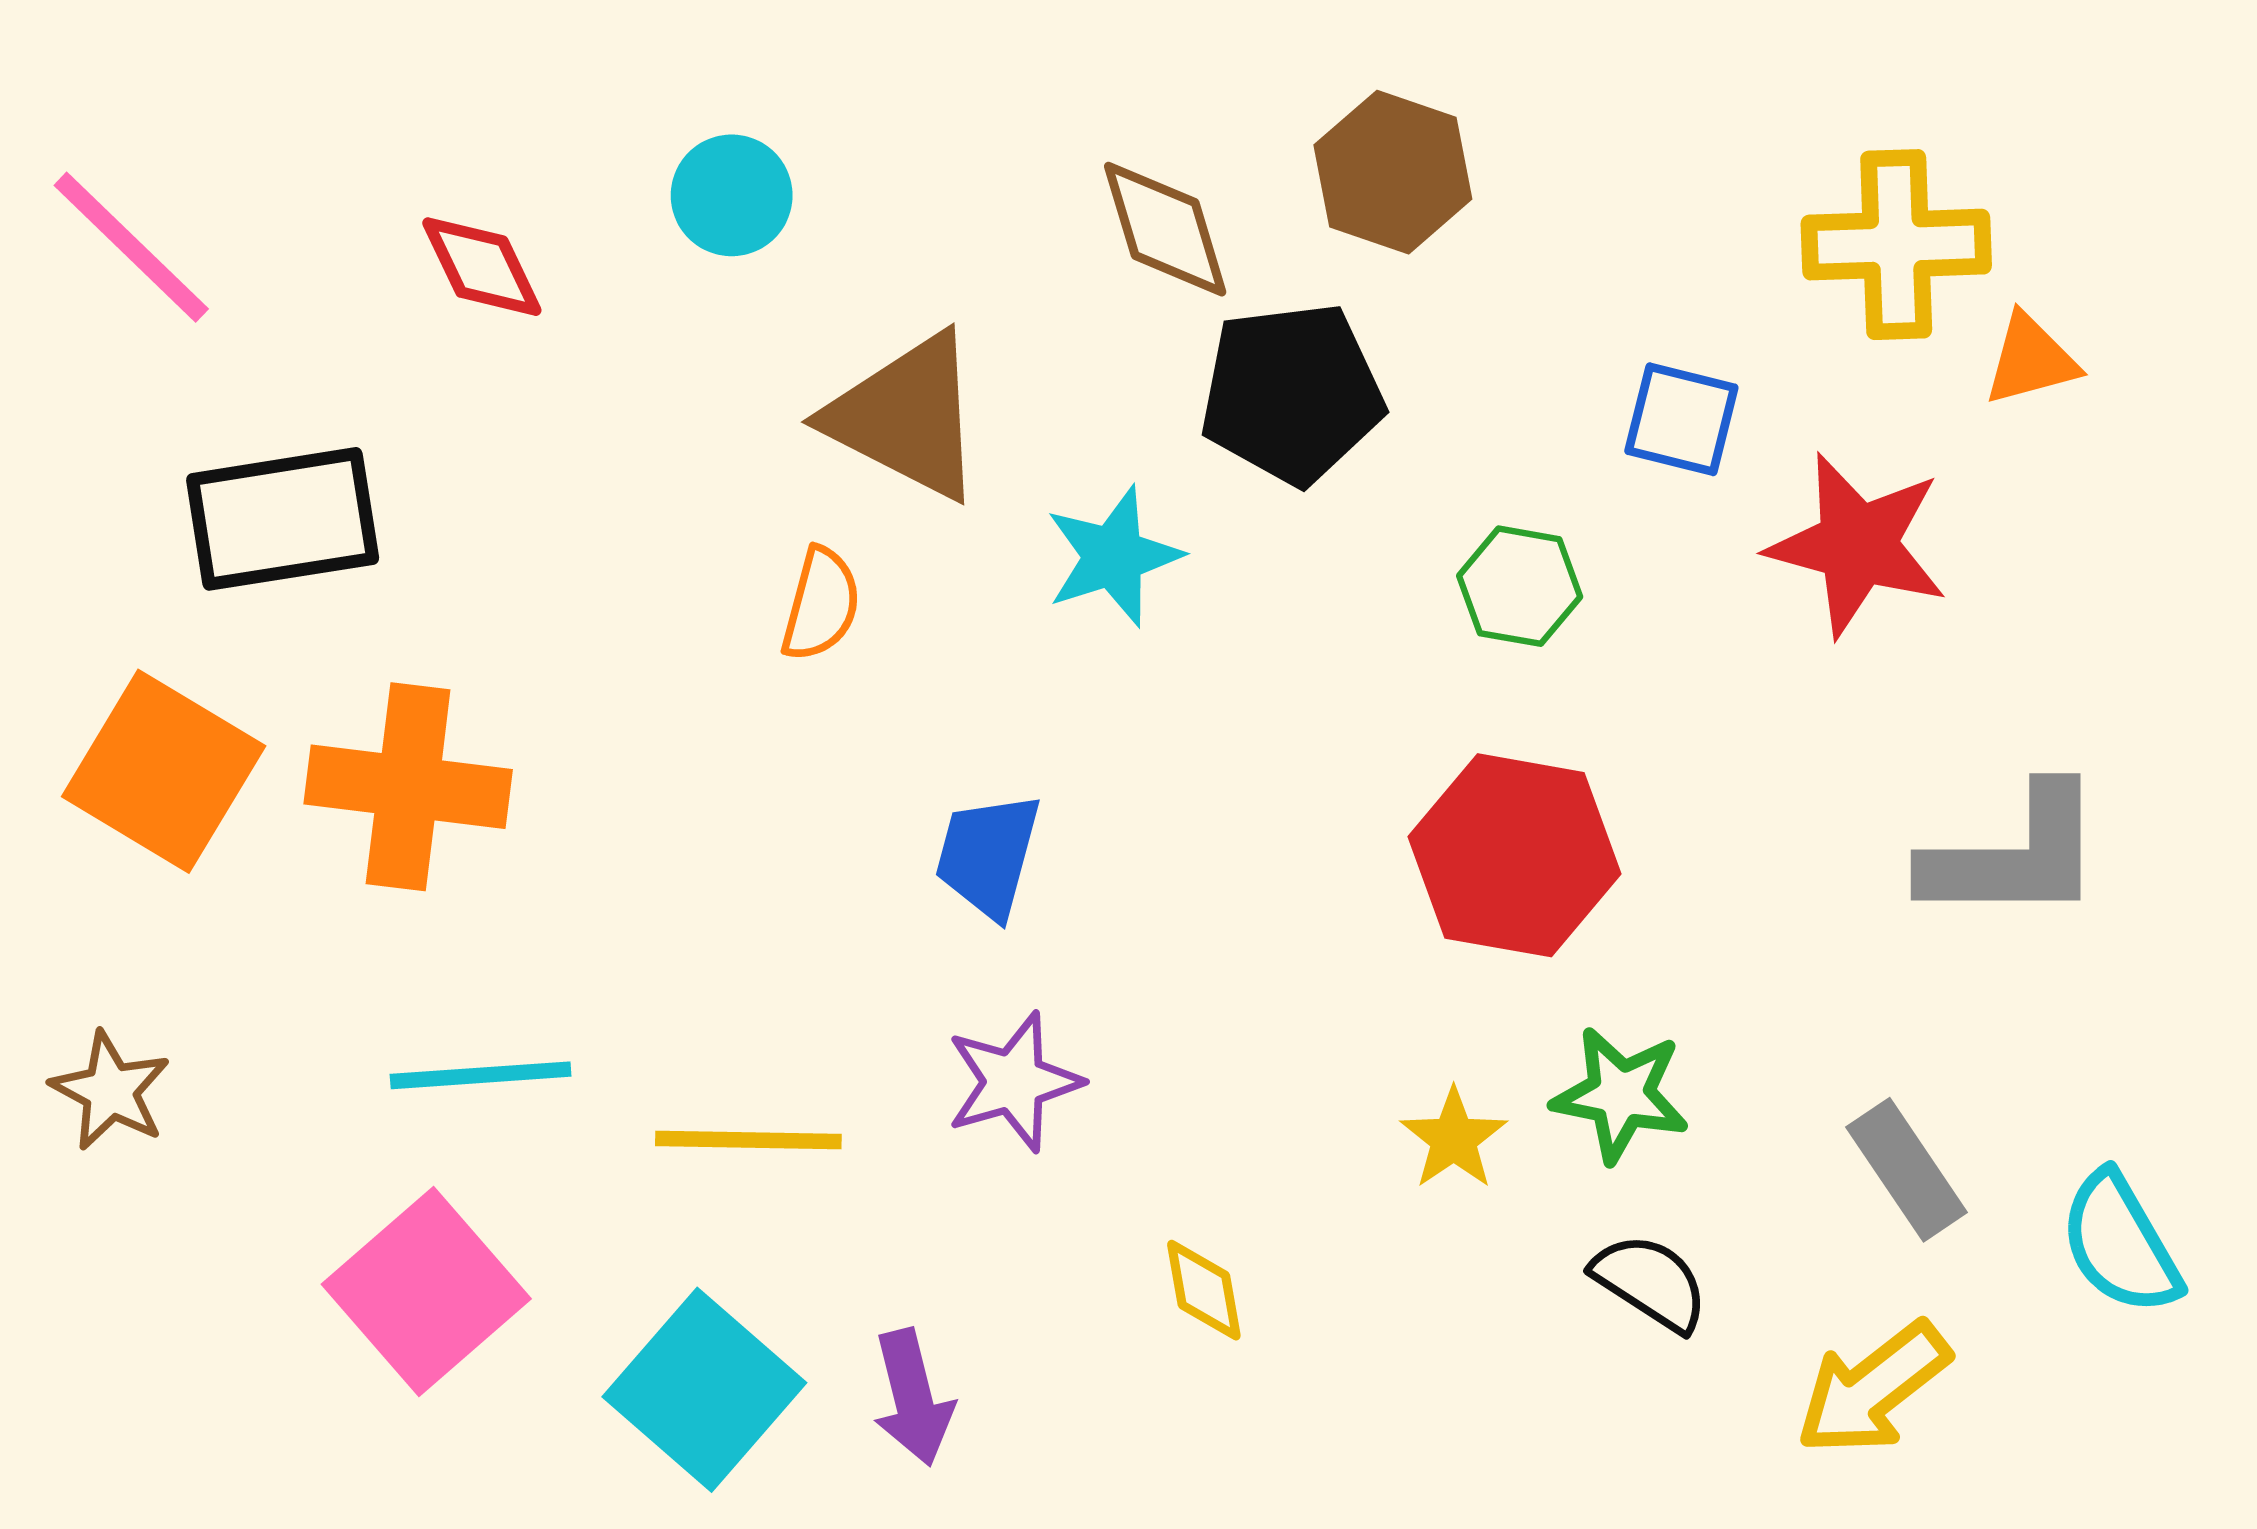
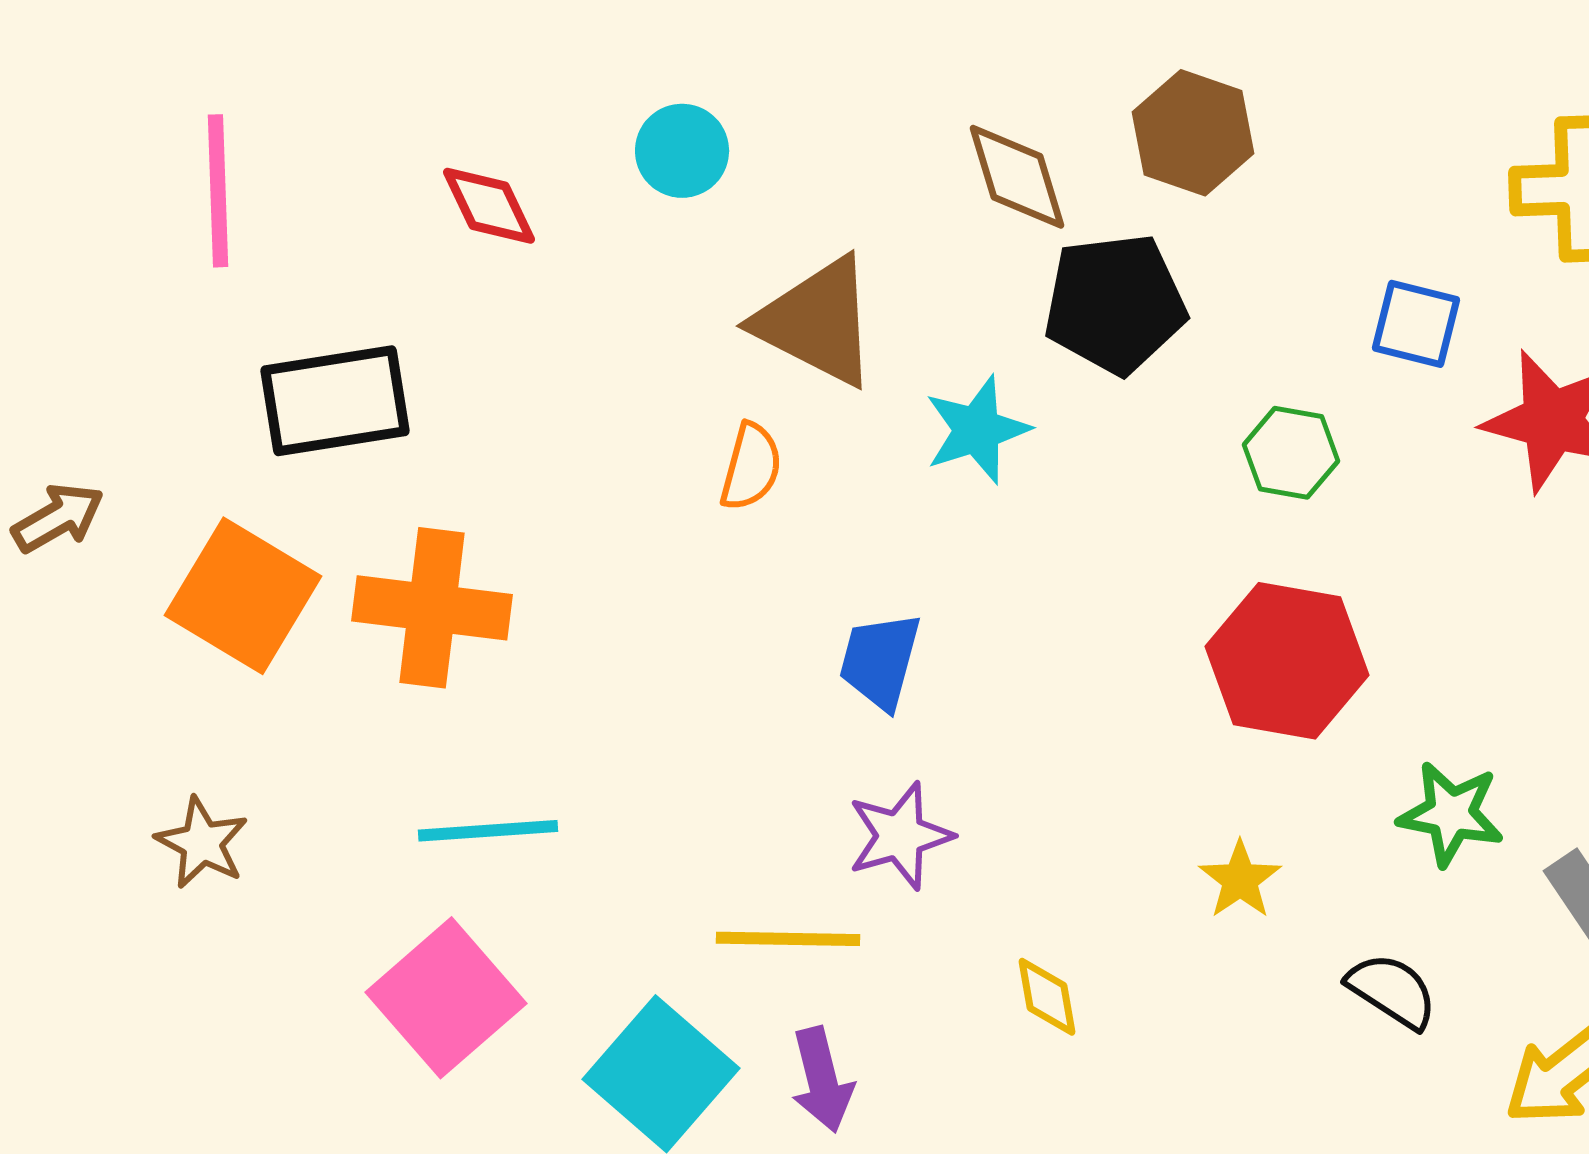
pink line: (131, 247) -> (218, 191), turned 44
green star: (1621, 1095) -> (1451, 814), moved
yellow line: (748, 1140) -> (788, 939), moved

